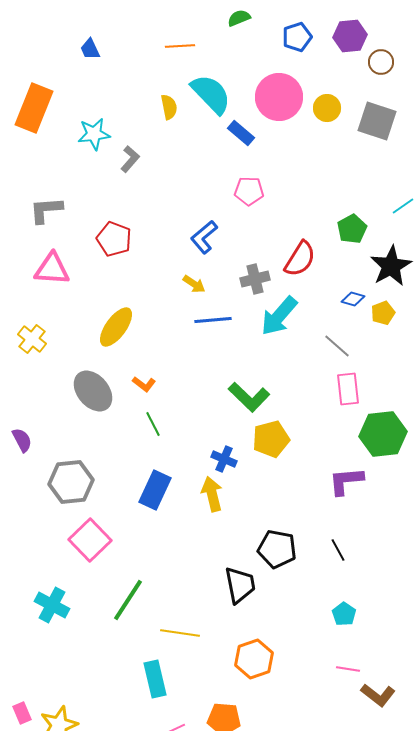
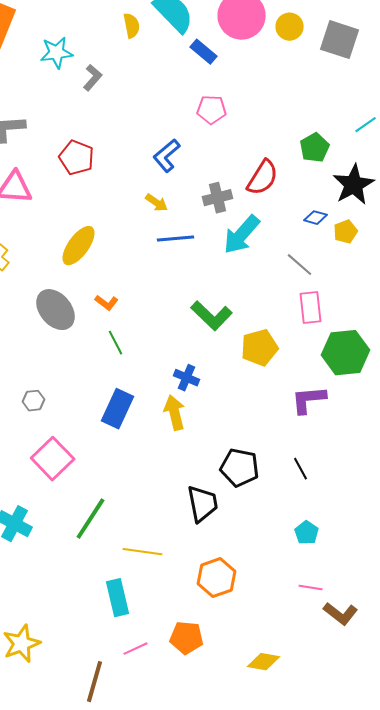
yellow pentagon: (271, 439) -> (260, 348), moved
gray hexagon: (71, 482) -> (34, 401), size x0.5

